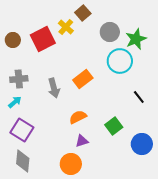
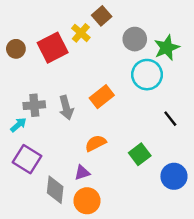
gray cross: (19, 79) -> (34, 105), moved
purple triangle: (82, 141) -> (82, 173), moved
gray diamond: (23, 161) -> (55, 190), moved

